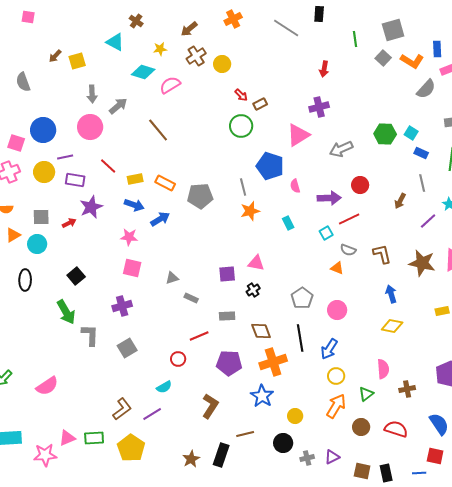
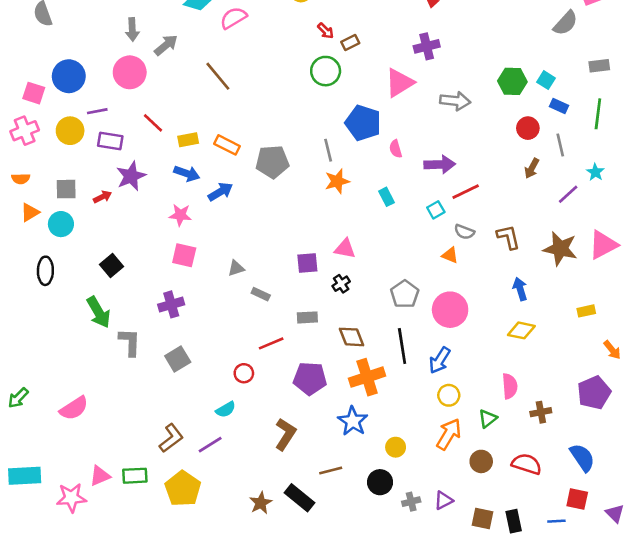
gray arrow: (341, 149) -> (455, 101), turned -150
red circle: (360, 185) -> (528, 128), moved
pink circle: (337, 310) -> (450, 310), size x1.4
black rectangle: (221, 455) -> (300, 498), turned -70

